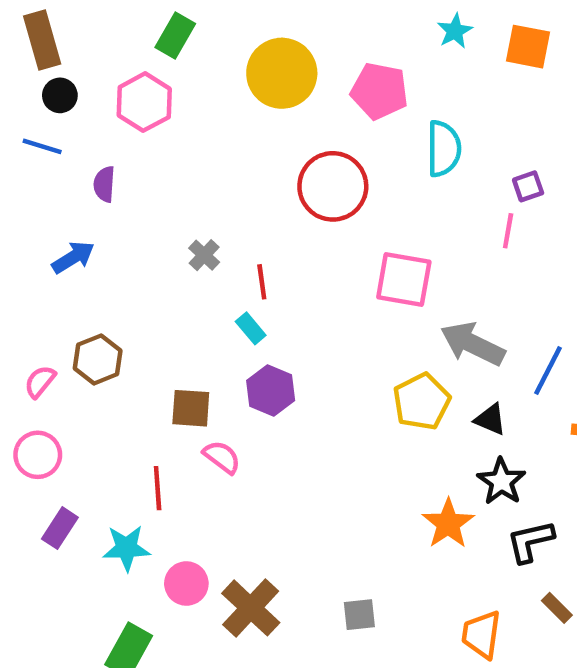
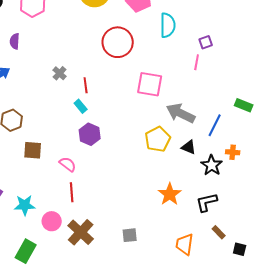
brown square: (191, 408) -> (33, 150), moved
black star: (501, 481) -> (212, 165), moved
red line: (158, 488) -> (72, 192), moved

